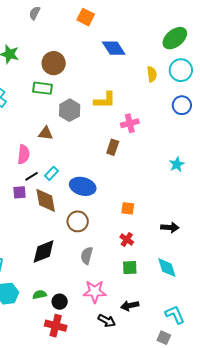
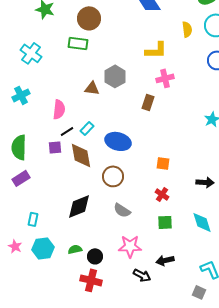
yellow L-shape: (105, 100) -> (156, 50), moved
gray hexagon: (70, 110) -> (115, 76), moved
brown triangle: (46, 133) -> (92, 88), moved
gray semicircle: (87, 256) -> (122, 210), turned -72

